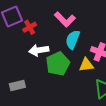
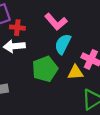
red cross: (30, 27) -> (17, 28), turned 32
white arrow: (39, 50) -> (14, 46), moved

